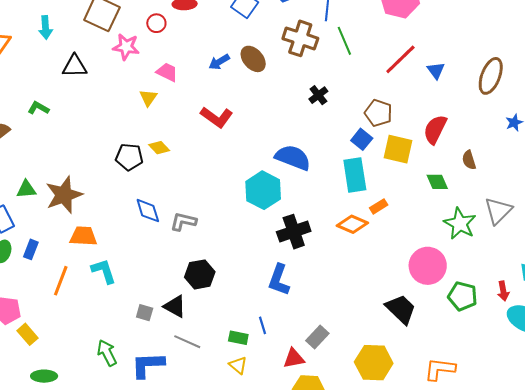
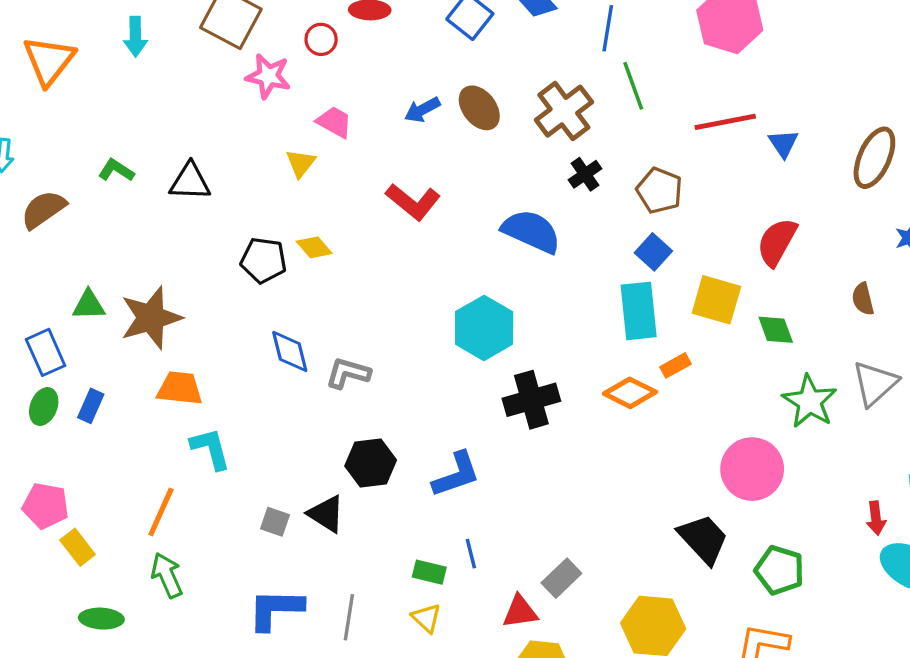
brown cross: (300, 38) -> (564, 111), moved, turned 32
red line: (400, 59) -> (725, 122), turned 30
black triangle: (75, 66) -> (190, 182), moved
brown pentagon: (378, 113) -> (659, 190), moved
yellow square: (398, 149) -> (716, 300), moved
blue semicircle: (293, 158) -> (531, 231), moved
brown semicircle: (469, 160) -> (863, 299), moved
blue L-shape: (279, 280) -> (456, 475), moved, turned -132
orange line: (61, 281) -> (161, 512), moved
green pentagon: (463, 296) -> (779, 570), moved
gray line: (187, 342) -> (349, 617), moved, turned 72
green arrow: (107, 353) -> (167, 575), moved

